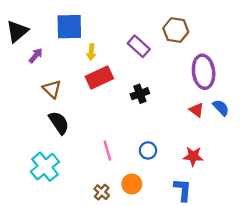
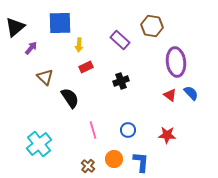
red rectangle: (99, 78) -> (86, 67), size x0.6
black semicircle: (59, 123) -> (70, 98), moved
blue L-shape: (183, 190) -> (141, 162), moved

